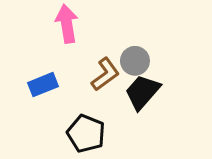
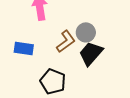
blue rectangle: (43, 85) -> (24, 48), turned 30

